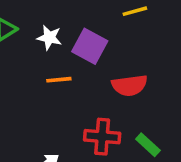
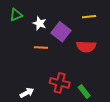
red semicircle: (130, 85) -> (86, 47), moved

